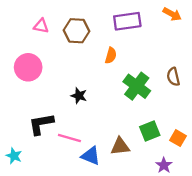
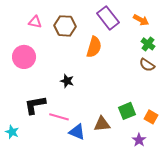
orange arrow: (172, 14) -> (141, 20), moved
purple rectangle: (127, 21) -> (108, 18), turned 60
orange semicircle: (111, 55) -> (94, 47), size x1.5
brown semicircle: (173, 77) -> (147, 65), turned -42
green cross: (137, 86) -> (148, 44), moved, size x0.6

